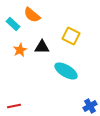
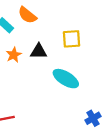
yellow square: (71, 36) -> (71, 39), turned -30

